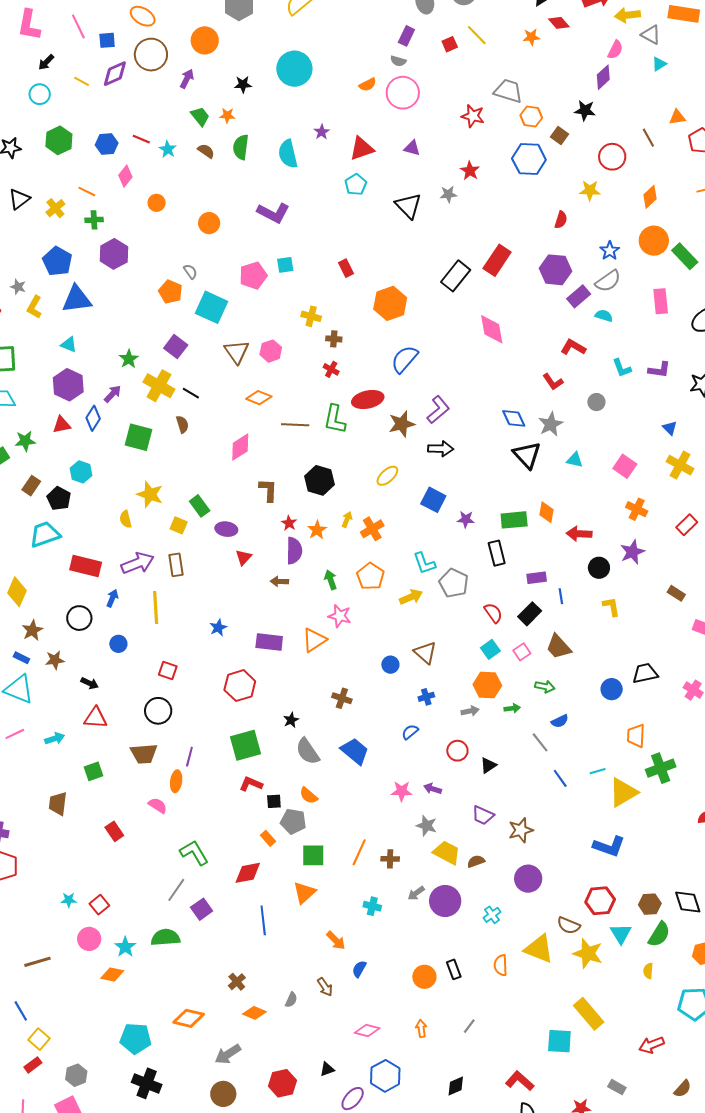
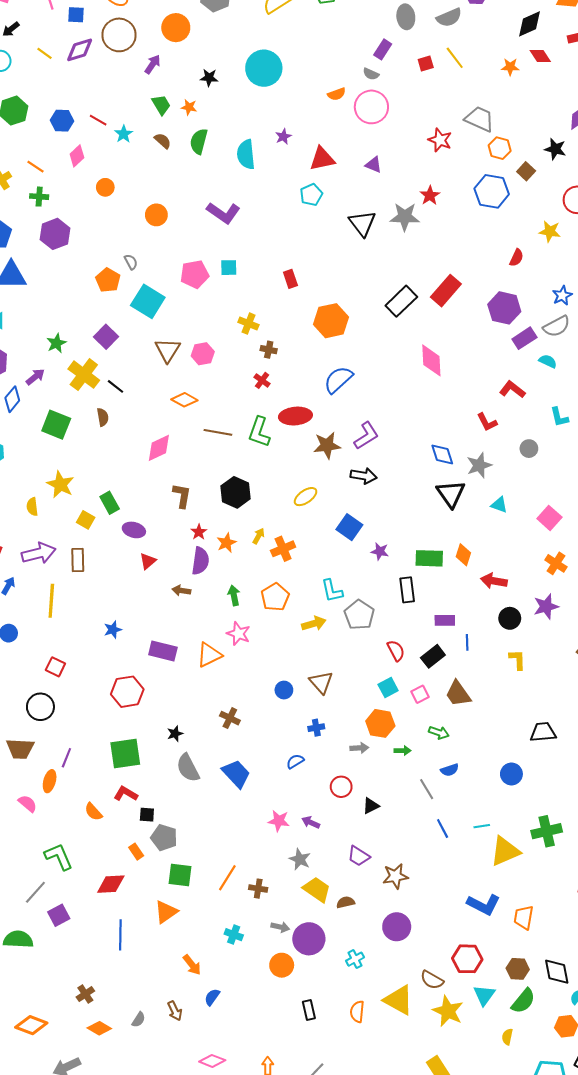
gray star: (448, 194) -> (405, 217), size x1.6
blue circle: (612, 689) -> (511, 774), moved
orange trapezoid: (636, 736) -> (524, 917), moved
orange semicircle: (309, 796) -> (93, 812), moved
gray arrow: (416, 893) -> (280, 927), turned -138
orange circle: (424, 977) -> (282, 965), moved

